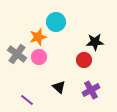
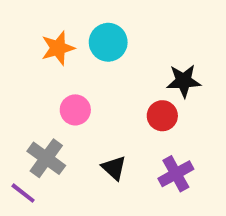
orange star: (38, 37) -> (58, 48), moved
gray cross: (17, 54) -> (46, 158), moved
purple line: (27, 100) -> (23, 193), moved

